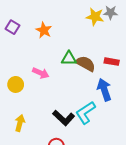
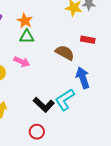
green triangle: (69, 58) -> (27, 37), moved
red rectangle: (112, 62) -> (88, 40), moved

